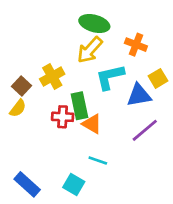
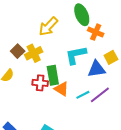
green ellipse: (94, 23) -> (82, 15), moved, turned 50
yellow arrow: (90, 50) -> (48, 26), moved
brown square: (21, 86) -> (18, 51), moved
cyan line: (98, 160) -> (83, 95), moved, turned -48

